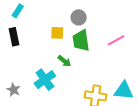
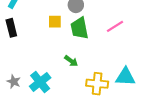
green arrow: (64, 61) -> (71, 61), moved
cyan cross: (45, 80) -> (40, 82), moved

